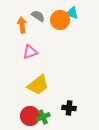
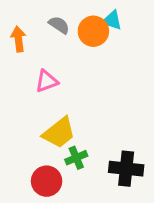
orange arrow: (22, 25) -> (18, 39), moved
black cross: (69, 108) -> (126, 169), moved, size x1.5
green cross: (43, 117) -> (76, 158), moved

